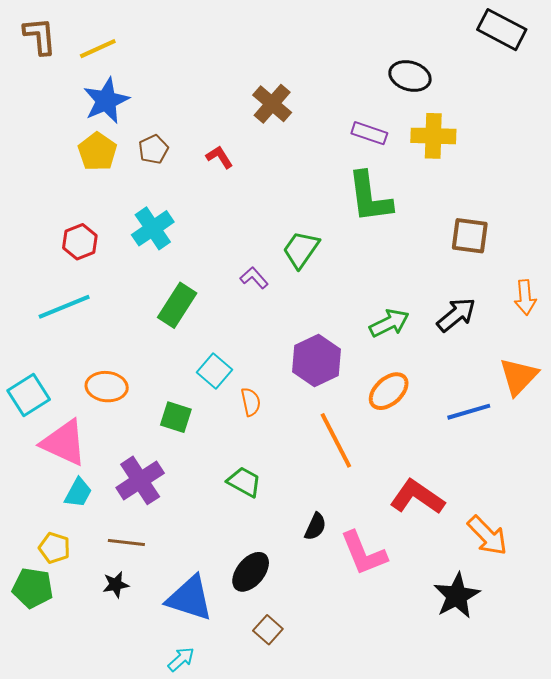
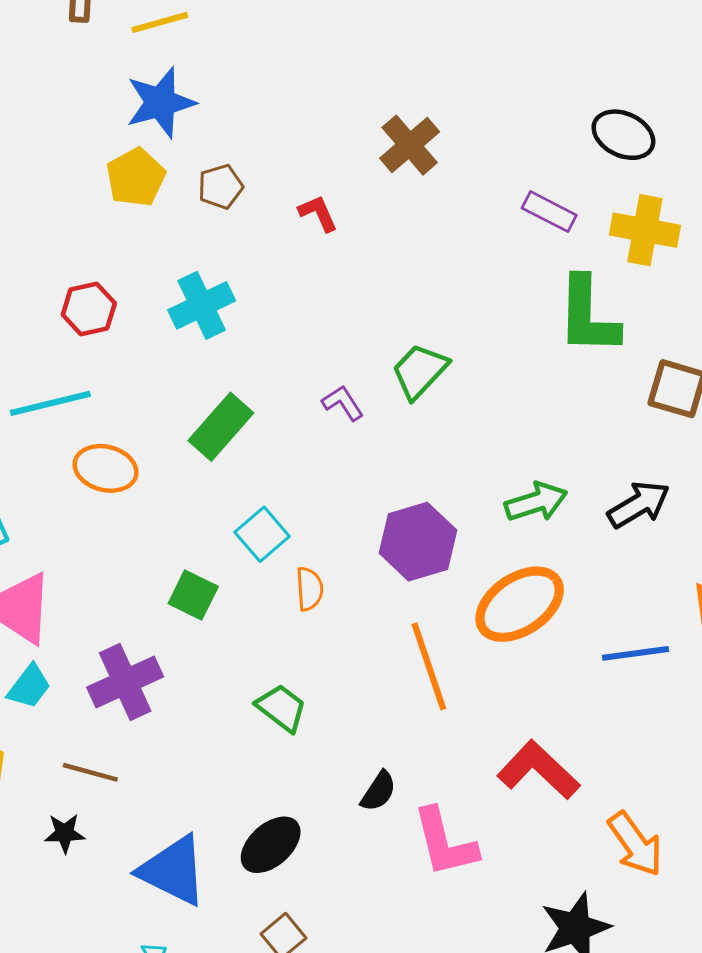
green L-shape: (370, 197) -> (588, 316), moved
orange ellipse: (107, 387) -> (106, 468), moved
orange ellipse: (389, 391) -> (520, 604), size x1.4

